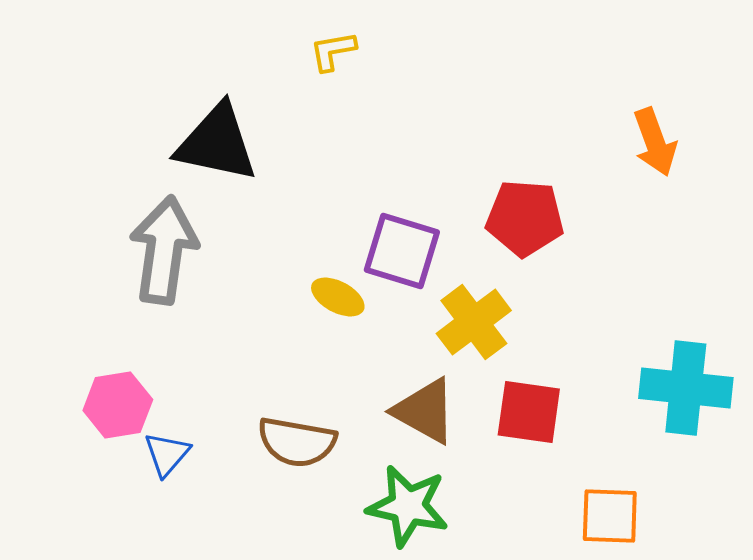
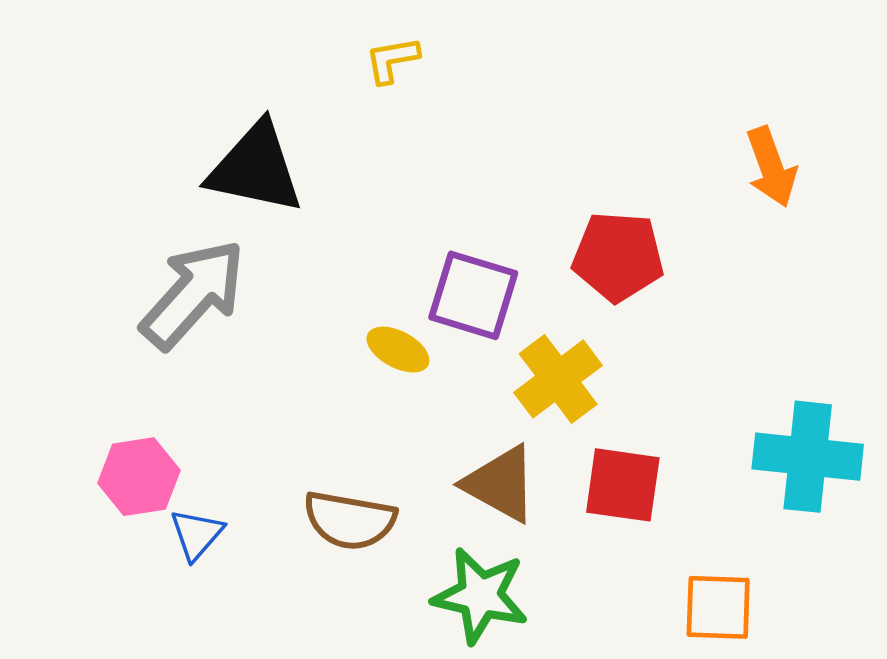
gray arrow: (164, 250) -> (193, 294), turned 34

